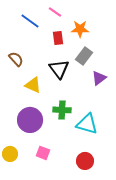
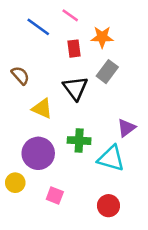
purple triangle: (99, 78) -> (126, 128), moved
yellow circle: (10, 154) -> (15, 183), moved

